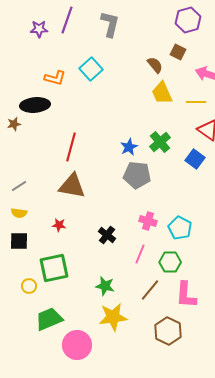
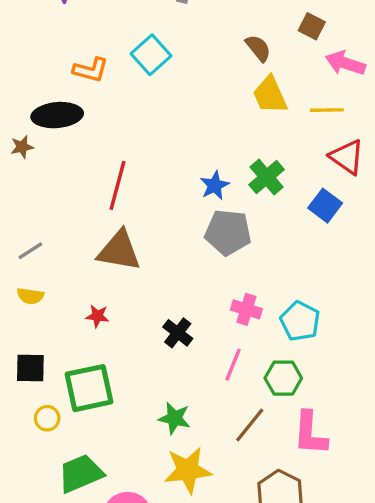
brown square: (178, 52) -> (312, 26), moved
black square: (19, 241) -> (30, 368), moved

